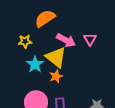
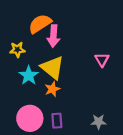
pink triangle: (90, 39) -> (102, 60), moved
pink arrow: (66, 40) -> (53, 36), moved, turned 66

